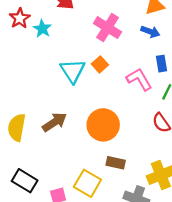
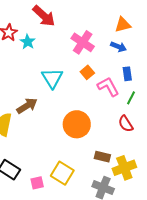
orange square: (100, 64) -> (87, 72), moved
brown arrow: (54, 122) -> (27, 106), moved
brown rectangle: (116, 163) -> (102, 157), moved

